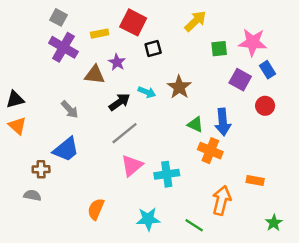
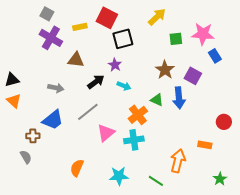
black square: (153, 49) -> (123, 39), size x1.5
purple star: (117, 62) -> (115, 65), moved
purple square: (240, 80) -> (193, 76), moved
brown star: (179, 87) -> (165, 70), moved
cyan arrow: (147, 92) -> (124, 86), moved
red circle: (265, 106) -> (224, 122), moved
gray arrow: (70, 110) -> (56, 88), turned -35
gray line: (124, 133) -> (88, 112), moved
orange cross: (210, 151) -> (138, 115), moved, turned 30
gray semicircle: (32, 195) -> (26, 157), turned 48

